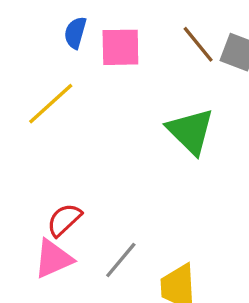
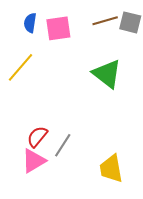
brown line: (198, 44) -> (105, 21), turned -60
gray line: (121, 260) -> (63, 145), moved

